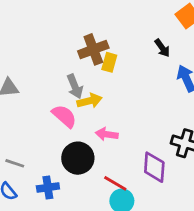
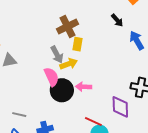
yellow rectangle: (109, 62) -> (78, 44), moved
pink semicircle: (64, 116) -> (52, 77), turned 30
black circle: (78, 158) -> (62, 90), moved

